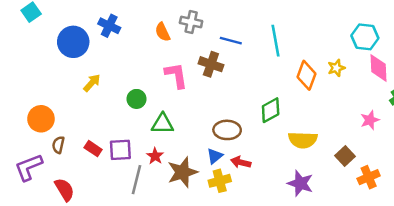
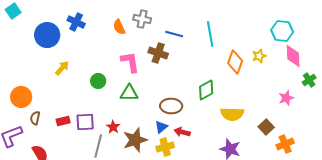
green triangle: (163, 124) -> (129, 93), moved
red rectangle: (93, 149) -> (63, 121), turned -48

